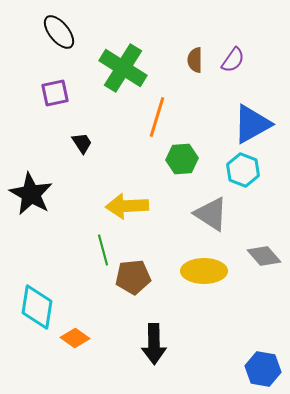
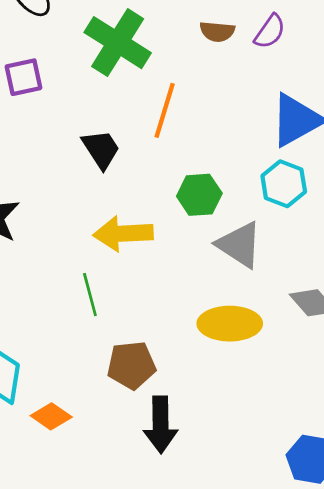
brown semicircle: (195, 60) -> (217, 32), turned -85
black trapezoid: (82, 143) -> (101, 149), moved, size x1.4
green hexagon: (182, 159) -> (199, 195), moved
brown pentagon: (133, 277) -> (131, 365), moved

